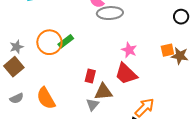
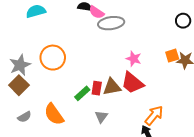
green rectangle: (66, 41) -> (82, 93), moved
gray star: (17, 47) -> (20, 65), size x1.5
brown triangle: (103, 92) -> (112, 87), moved

